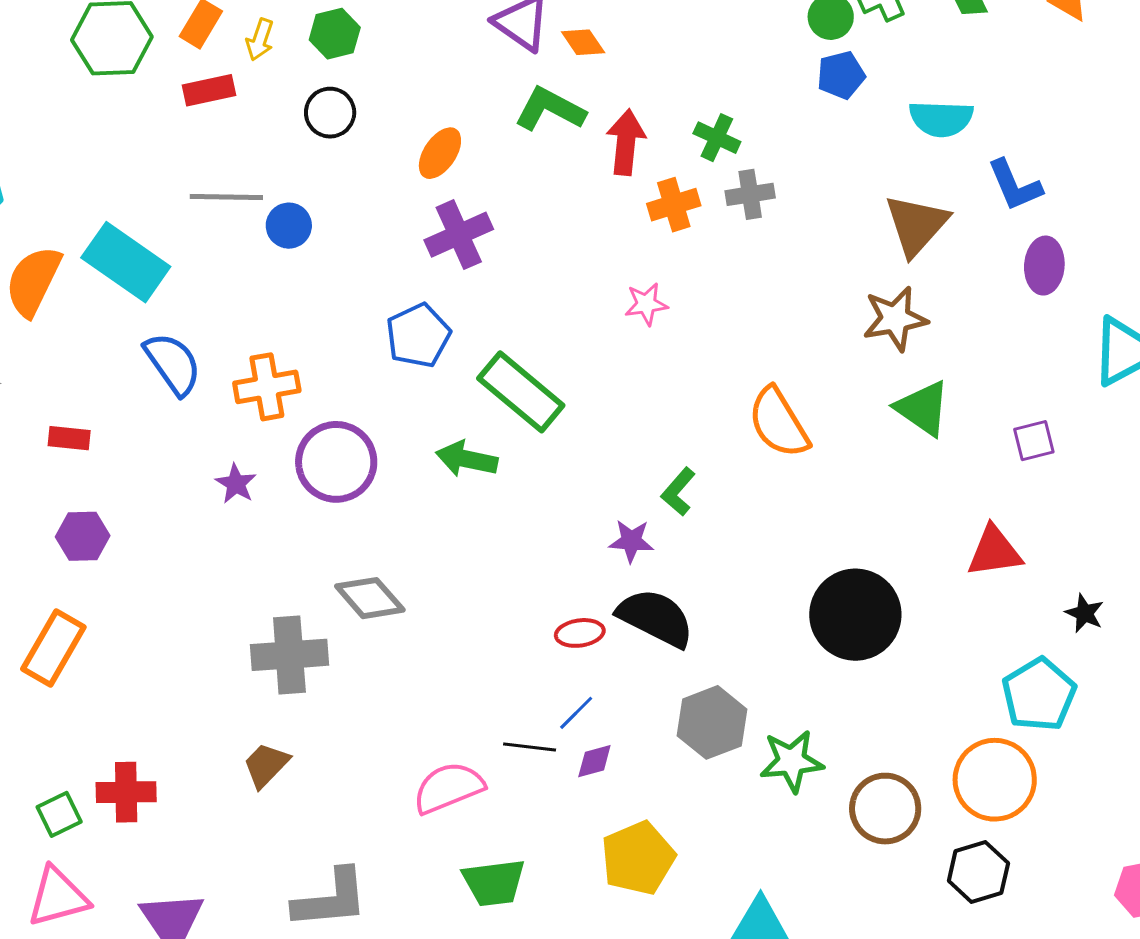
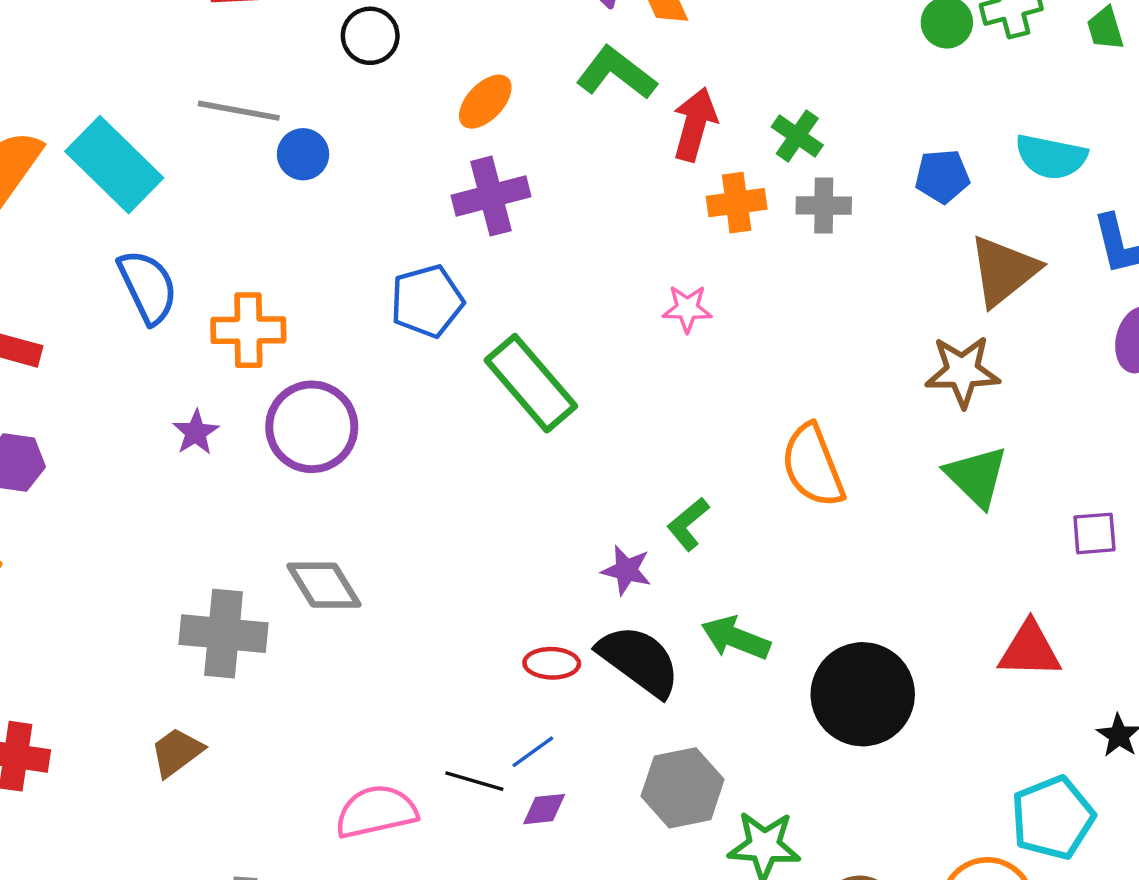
blue pentagon: (841, 75) -> (942, 176), moved
green arrow: (467, 459) -> (736, 638), moved

